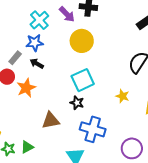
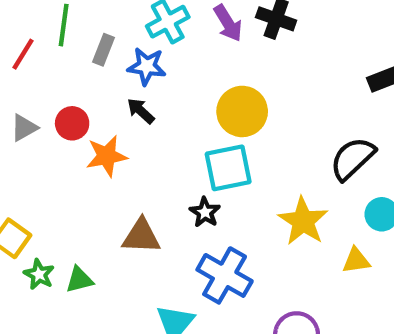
yellow circle: (82, 41) -> (242, 111), moved
gray rectangle: (15, 58) -> (104, 50), moved, turned -32
yellow star: (122, 96) -> (303, 221), size x1.6

